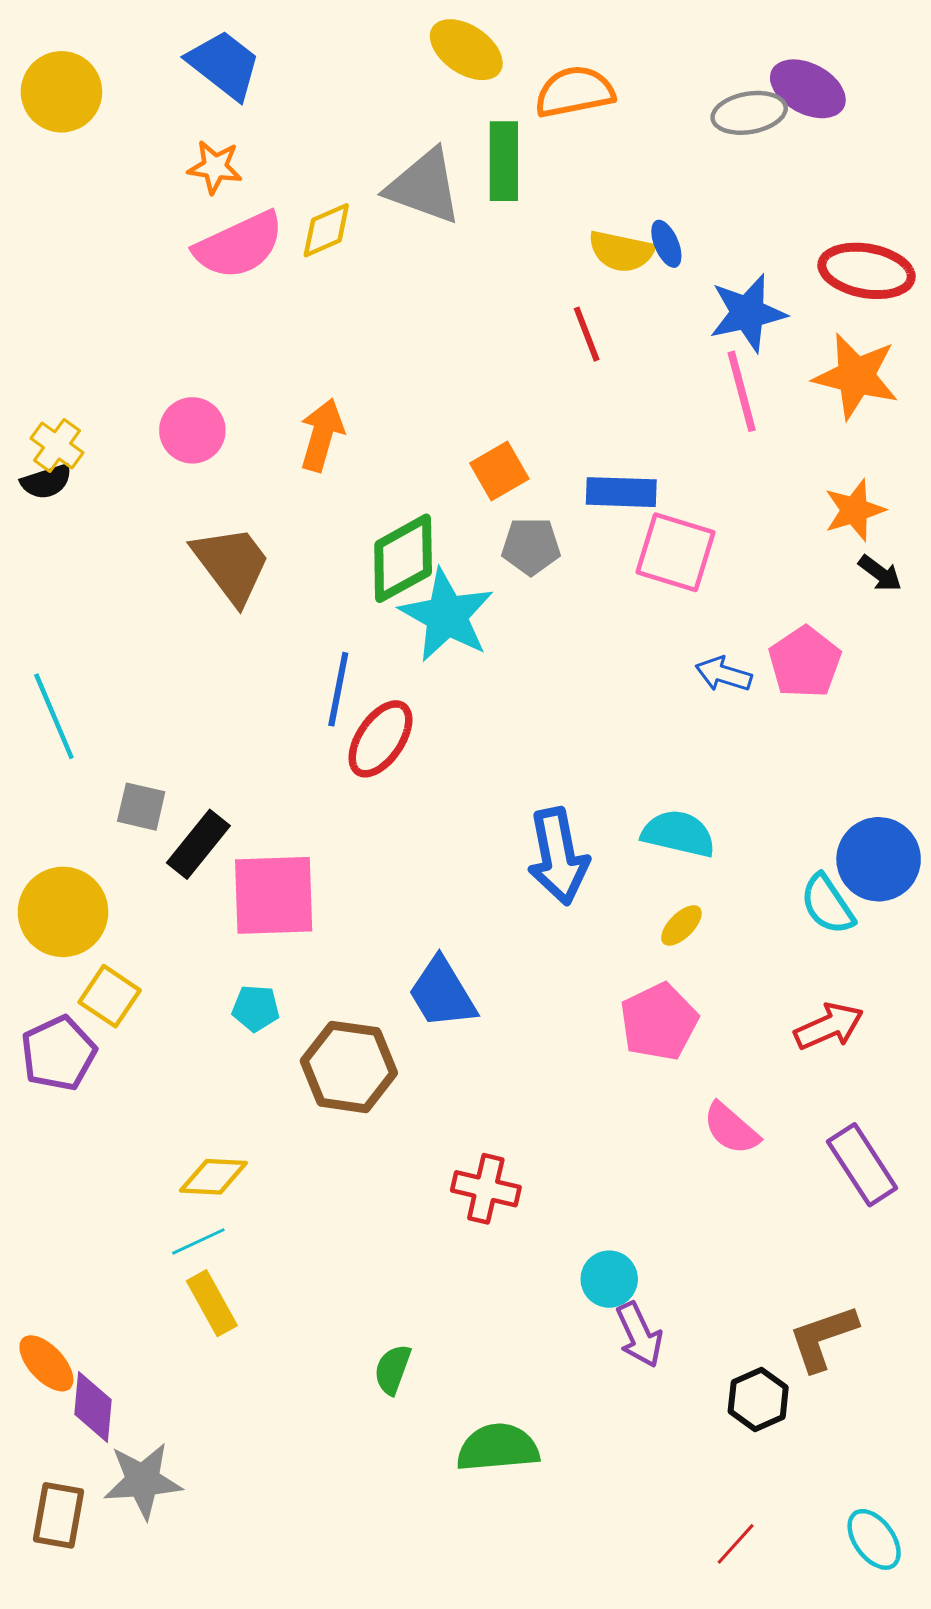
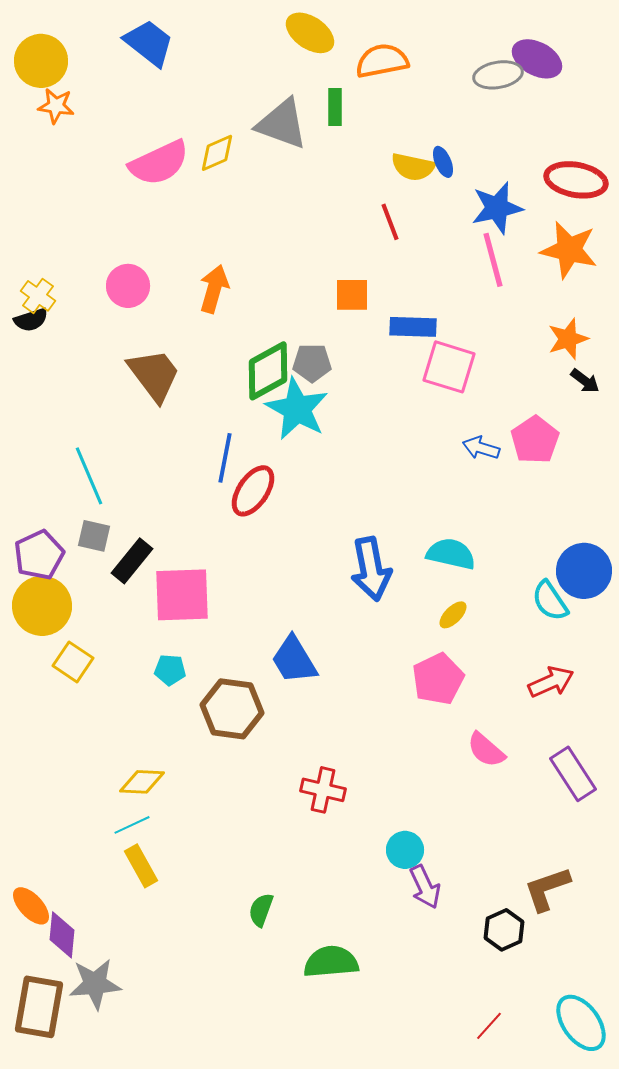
green rectangle: (504, 161) -> (335, 107), size x0.7
orange star: (215, 167) -> (56, 106), moved
orange square: (499, 471) -> (352, 295), moved, turned 30
gray pentagon: (531, 546) -> (312, 363), moved
cyan line: (54, 716) -> (89, 476), moved
purple pentagon: (58, 1053) -> (39, 555), moved
brown rectangle: (58, 1515) -> (39, 1007), size x1.4
cyan ellipse: (874, 1539) -> (581, 1023), size x1.4

